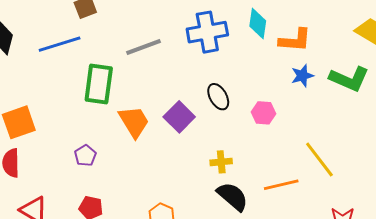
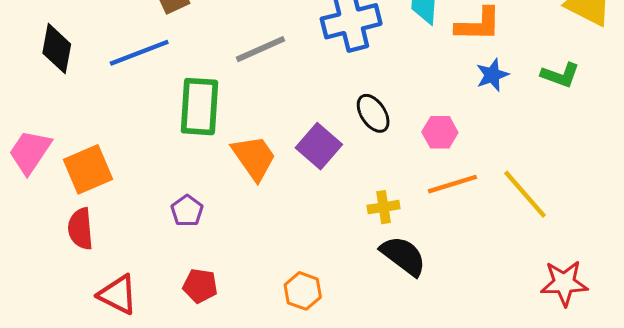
green L-shape: (349, 79) -> (560, 75), size x0.7
orange line: (281, 185) -> (452, 184), moved

